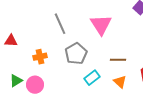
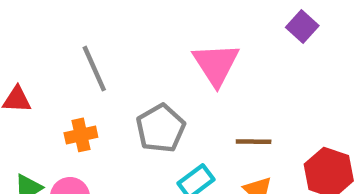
gray line: (60, 24) -> (94, 69), moved

